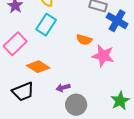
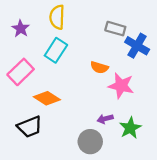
purple arrow: (63, 88) -> (105, 119), moved
green star: (120, 101) -> (130, 128), moved

